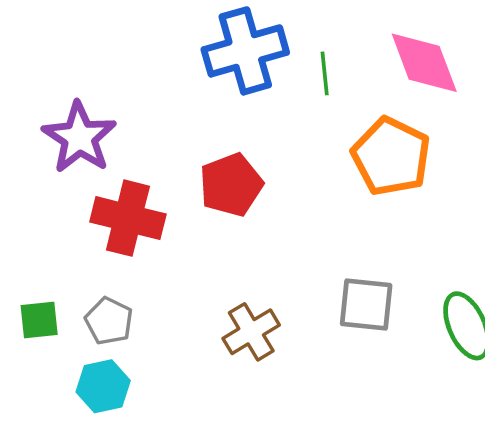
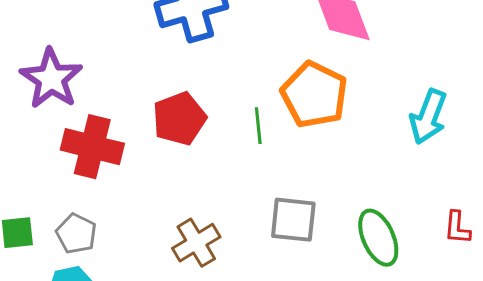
green line: (325, 73) -> (258, 126), moved

